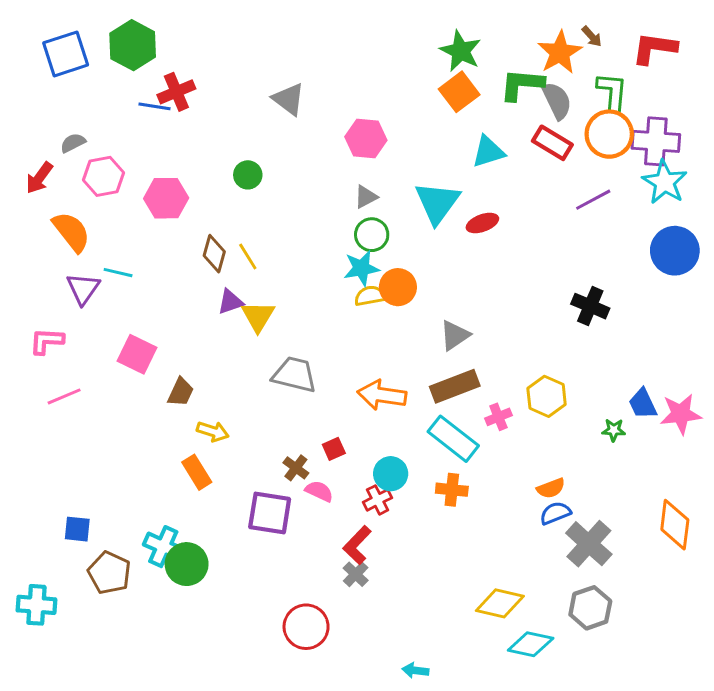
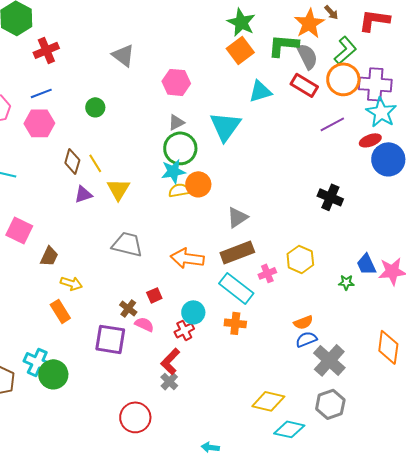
green L-shape: (612, 92) -> (345, 50), turned 44
blue line: (154, 106) -> (41, 93), moved, turned -30
red ellipse: (482, 223) -> (370, 140), moved
green circle: (372, 235) -> (180, 148), size x1.4
yellow triangle: (258, 316) -> (118, 189), moved

